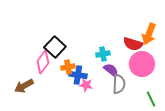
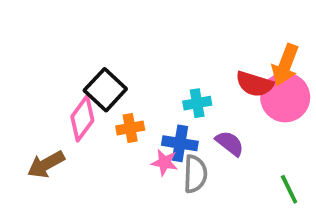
pink circle: (142, 64) -> (285, 97), moved
purple semicircle: (111, 70) -> (230, 143), moved
blue cross: (78, 75) -> (180, 143), moved
gray semicircle: (119, 84) -> (195, 174), moved

